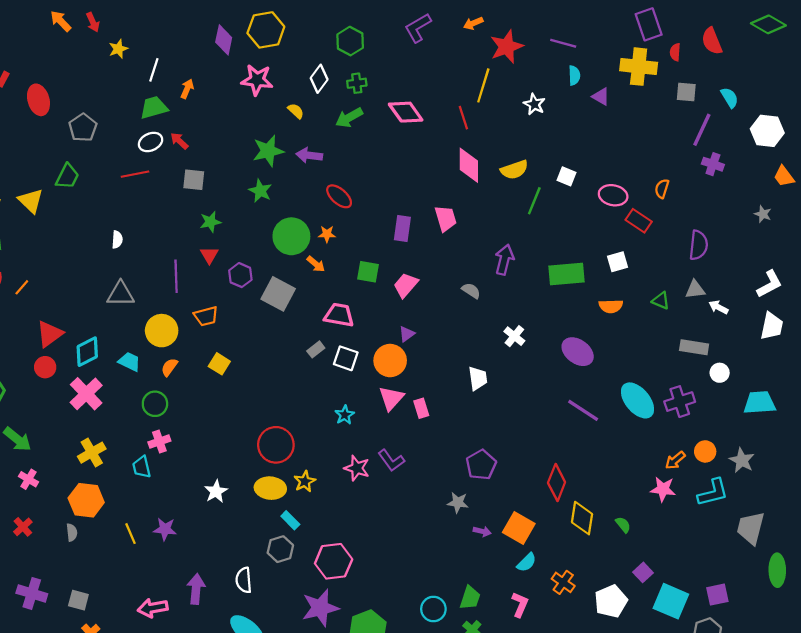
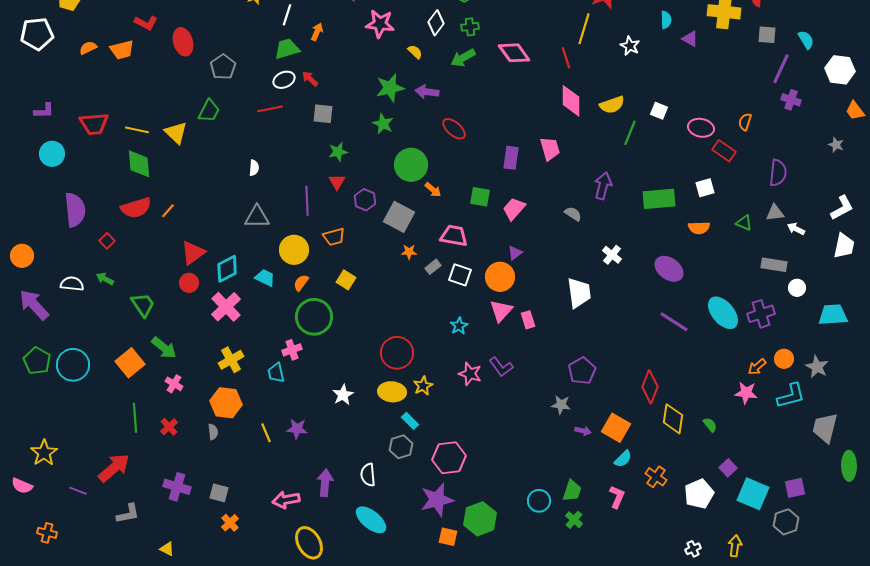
orange star: (327, 234) -> (409, 252), moved
white trapezoid: (478, 378) -> (579, 293), size x1.4
green circle: (155, 404) -> (314, 317), moved, size x1.6

